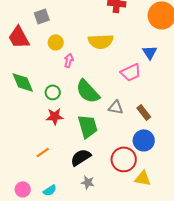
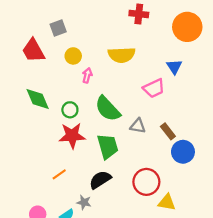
red star: (55, 116) -> (72, 136), size x1.4
blue circle: (144, 140) -> (183, 152), moved
gray star: (88, 182) -> (84, 202), moved

